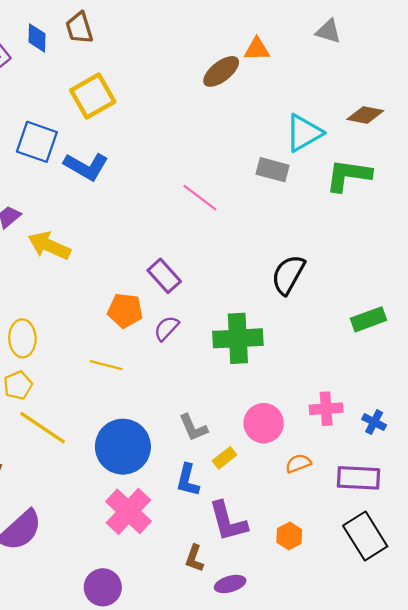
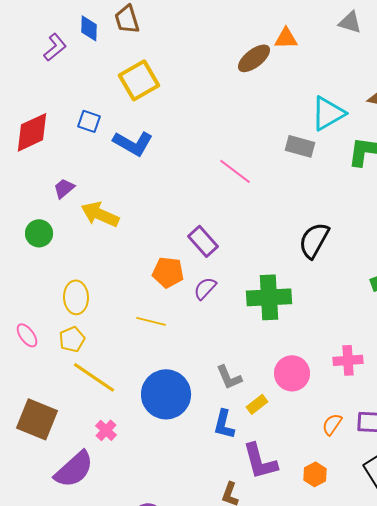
blue square: (37, 142) -> (89, 121), size x0.6
orange semicircle: (298, 463) -> (332, 424), moved, turned -35
pink cross: (128, 511) -> (106, 430), moved, size x0.5

